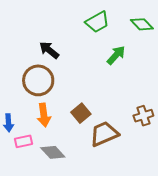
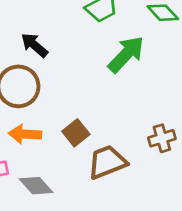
green arrow: (116, 55) -> (126, 54), size x1.4
orange arrow: (44, 115) -> (25, 134), turned 100

